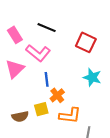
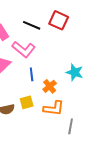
red square: (86, 42) -> (59, 20), moved
orange cross: (57, 95) -> (50, 86), moved

